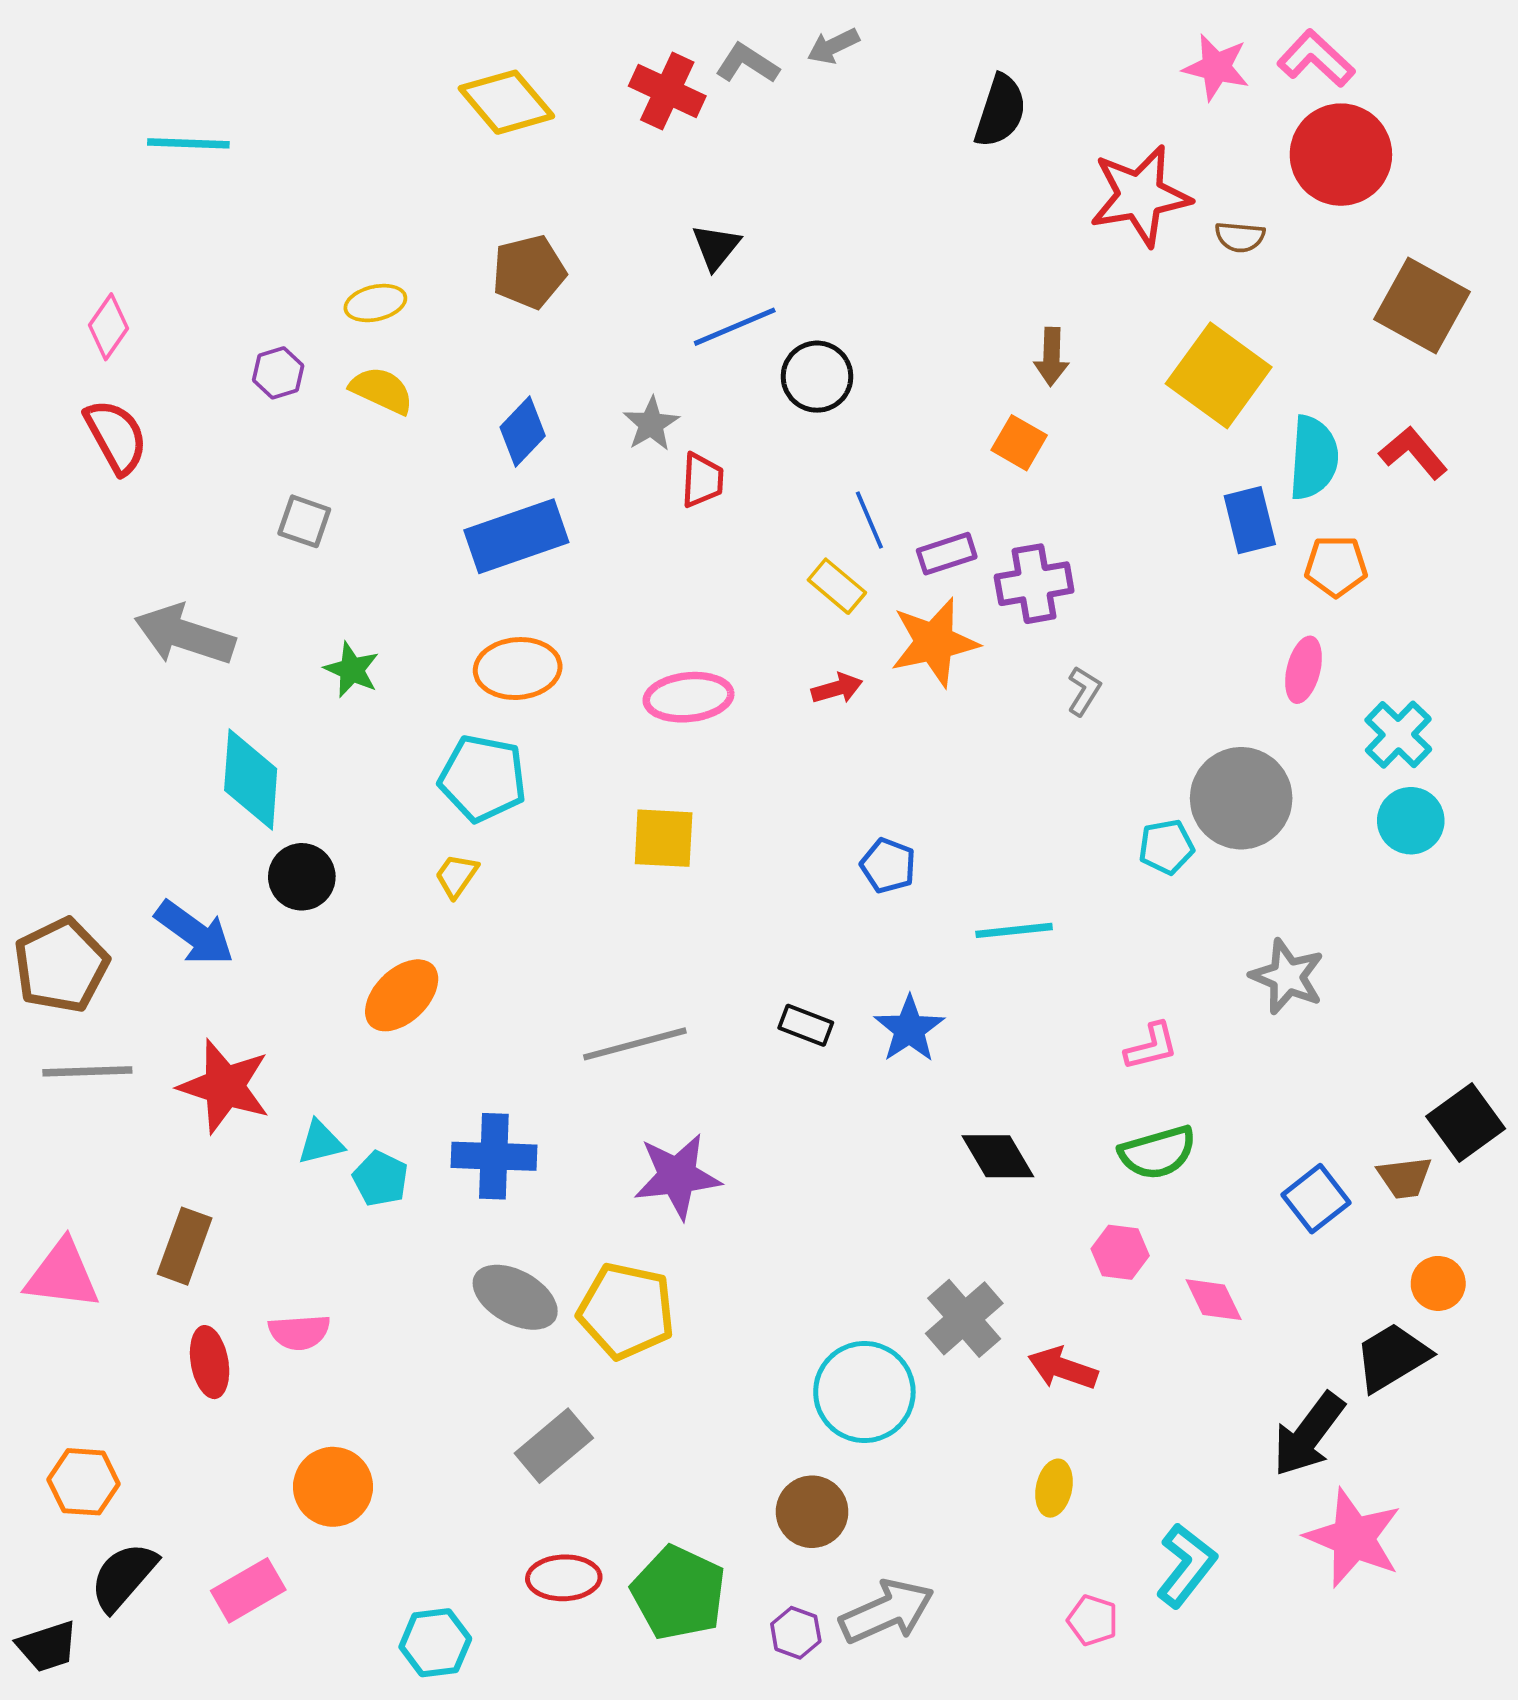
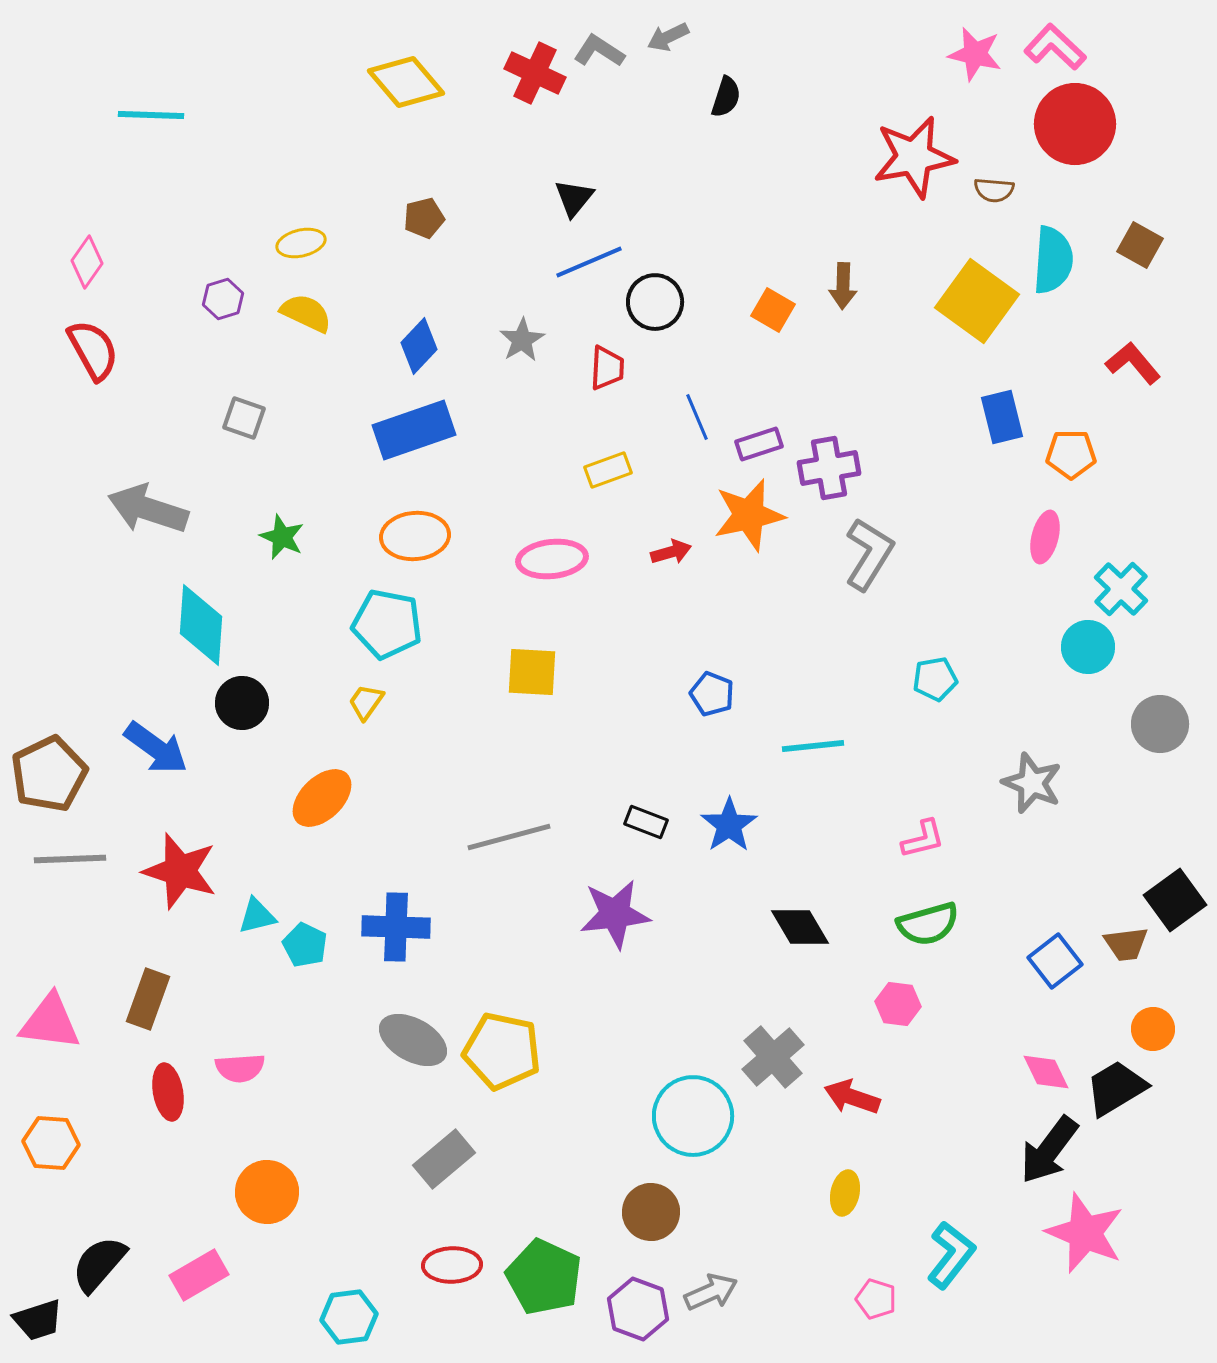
black semicircle: (1000, 111) -> (726, 97), moved, size x0.7
brown pentagon: (529, 272) -> (424, 218), size x0.7
brown square: (1422, 306) -> (1140, 245), size x0.6
orange square: (1019, 443) -> (773, 310), moved
cyan semicircle: (1313, 458) -> (1053, 260), moved
red trapezoid: (702, 480) -> (607, 368), moved
yellow rectangle: (837, 586) -> (608, 470), moved, turned -60
gray L-shape: (1084, 691) -> (869, 554), size x1.8
gray circle: (1241, 798) -> (1160, 724), moved, size x0.7
cyan circle: (1411, 821) -> (1088, 647), moved
purple star: (677, 1176) -> (615, 914), moved
pink diamond: (1214, 1300) -> (1046, 1072), moved
orange hexagon: (84, 1482) -> (51, 1143), moved
gray arrow: (887, 1612) -> (711, 1292), size x0.7
purple hexagon: (796, 1633) -> (638, 1309), size x1.5

